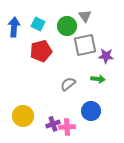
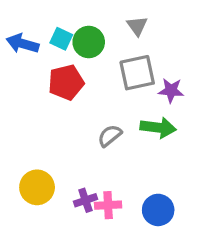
green circle: (67, 26) -> (89, 42), moved
blue arrow: (14, 27) -> (22, 44), turned -78
green arrow: (98, 79) -> (158, 128), size x1.5
blue circle: (91, 111) -> (158, 210), moved

